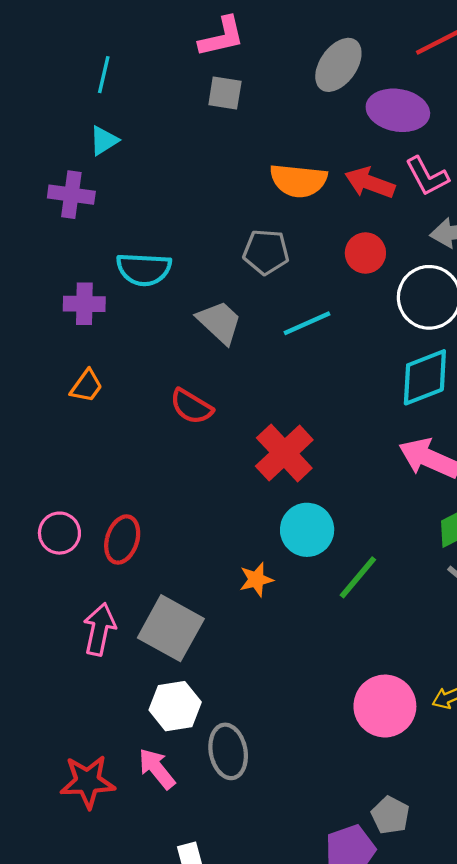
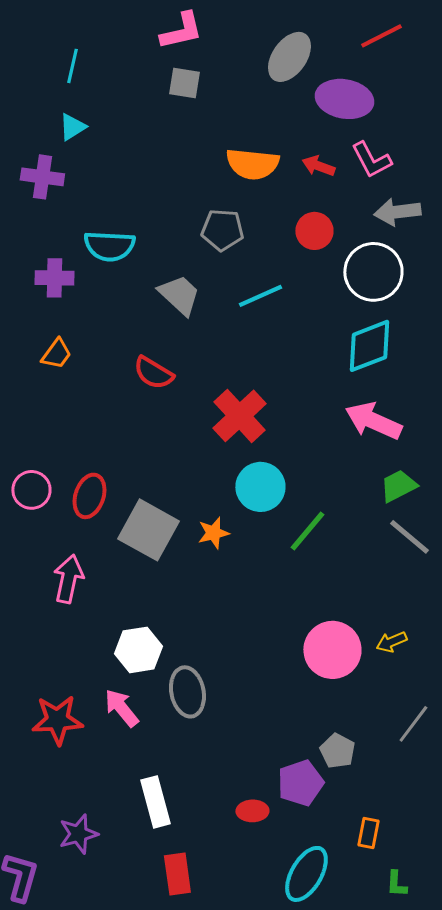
red arrow: (370, 183) -> (318, 166), size x0.7
gray square: (171, 628) -> (148, 530), moved

